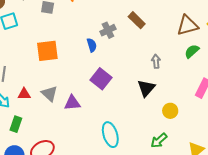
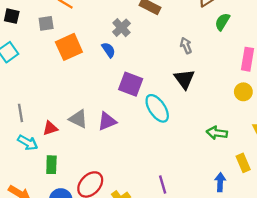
orange square: (47, 51) -> (69, 47), moved
yellow circle: (170, 111) -> (243, 92), moved
cyan ellipse: (110, 135) -> (157, 108), moved
green arrow: (159, 140) -> (217, 133), turned 66

